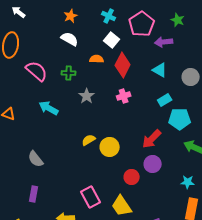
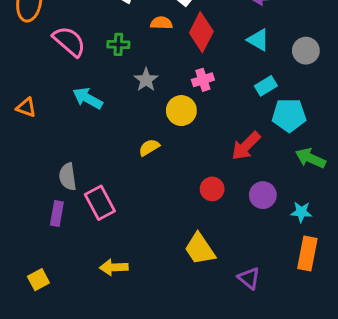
yellow circle: (110, 147) -> (181, 111), moved
gray semicircle: (36, 159) -> (68, 177), turned 30
purple circle: (153, 164) -> (263, 195), moved
red circle: (132, 177) -> (212, 189), moved
purple rectangle: (34, 194) -> (57, 214), moved
pink rectangle: (91, 197) -> (100, 203), moved

